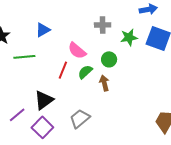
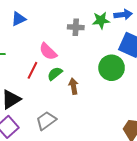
blue triangle: (43, 30) -> (19, 19), moved
green star: (129, 37) -> (101, 20), moved
green circle: (109, 59) -> (112, 68), moved, size x1.6

